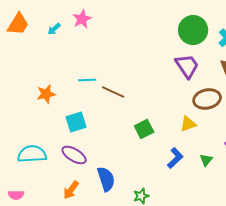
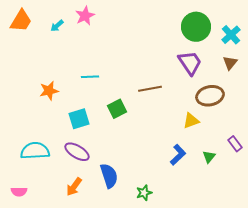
brown line: (113, 92) -> (150, 89), moved, turned -35
green square: (144, 129) -> (117, 109), moved

